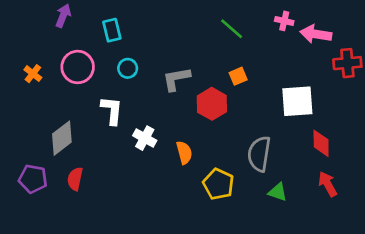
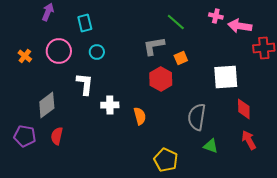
gray L-shape: (176, 79) -> (154, 46), moved
white cross: (145, 138) -> (110, 105), turned -30
yellow pentagon: (218, 184) -> (166, 160), moved

